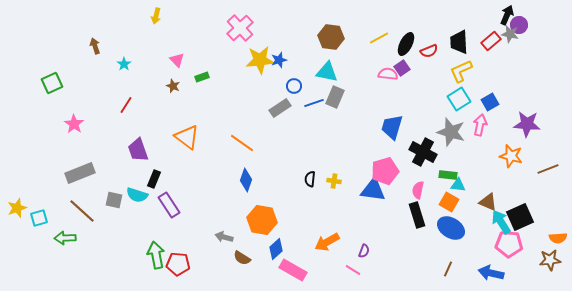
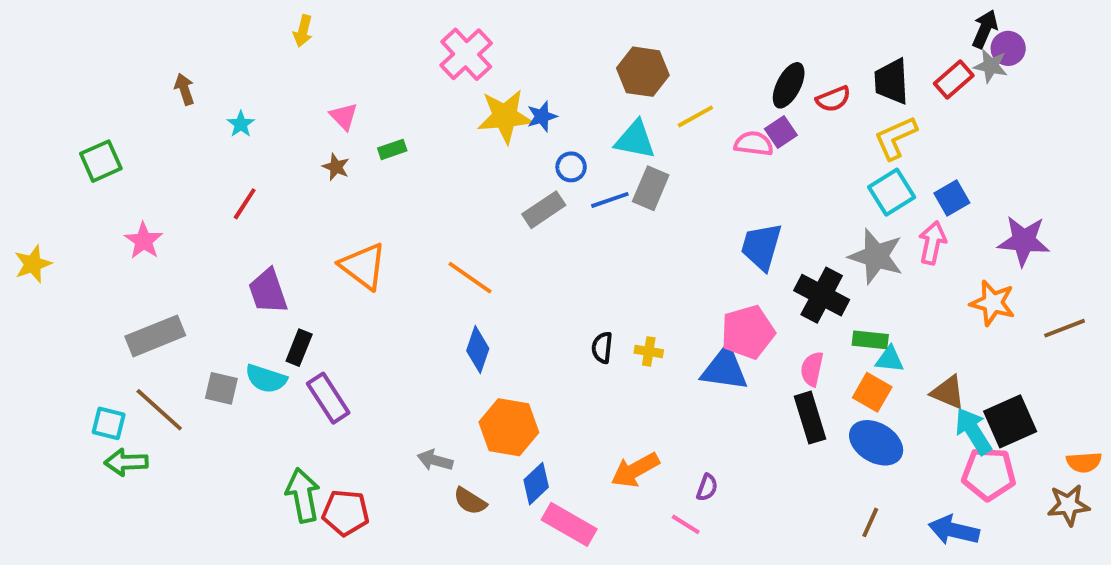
yellow line: (379, 38) -> (695, 116), moved
yellow star: (17, 208) -> (33, 264), moved
cyan square: (39, 218) -> (109, 423), moved, turned 30

